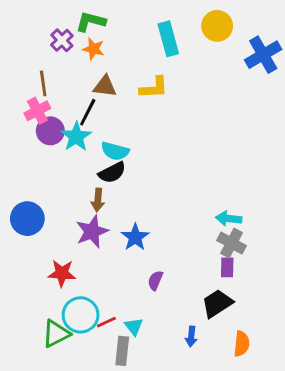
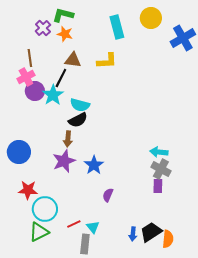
red star: (62, 273) -> (28, 190), moved
black trapezoid: (217, 303) -> (151, 232), moved
cyan circle: (81, 315) -> (45, 209), moved

